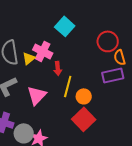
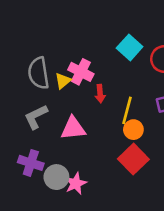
cyan square: (65, 26) -> (130, 47), moved
yellow line: (68, 86) -> (127, 110), moved
pink triangle: (37, 95) -> (73, 128), turned 40

